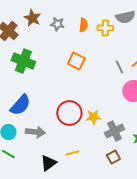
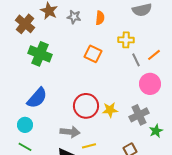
yellow cross: (105, 28) -> (126, 40), moved
gray cross: (114, 131) -> (139, 115), moved
gray arrow: (35, 132) -> (70, 132), moved

